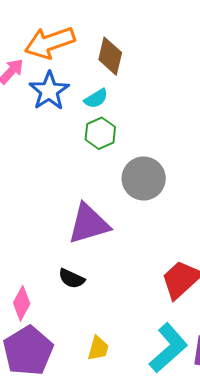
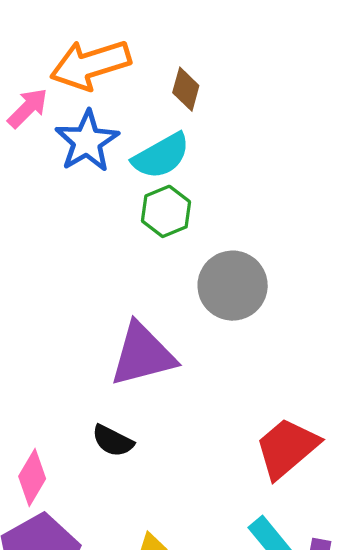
brown diamond: (110, 56) -> (186, 89), size x0.7
cyan semicircle: (96, 99) -> (161, 156), size x1.5

